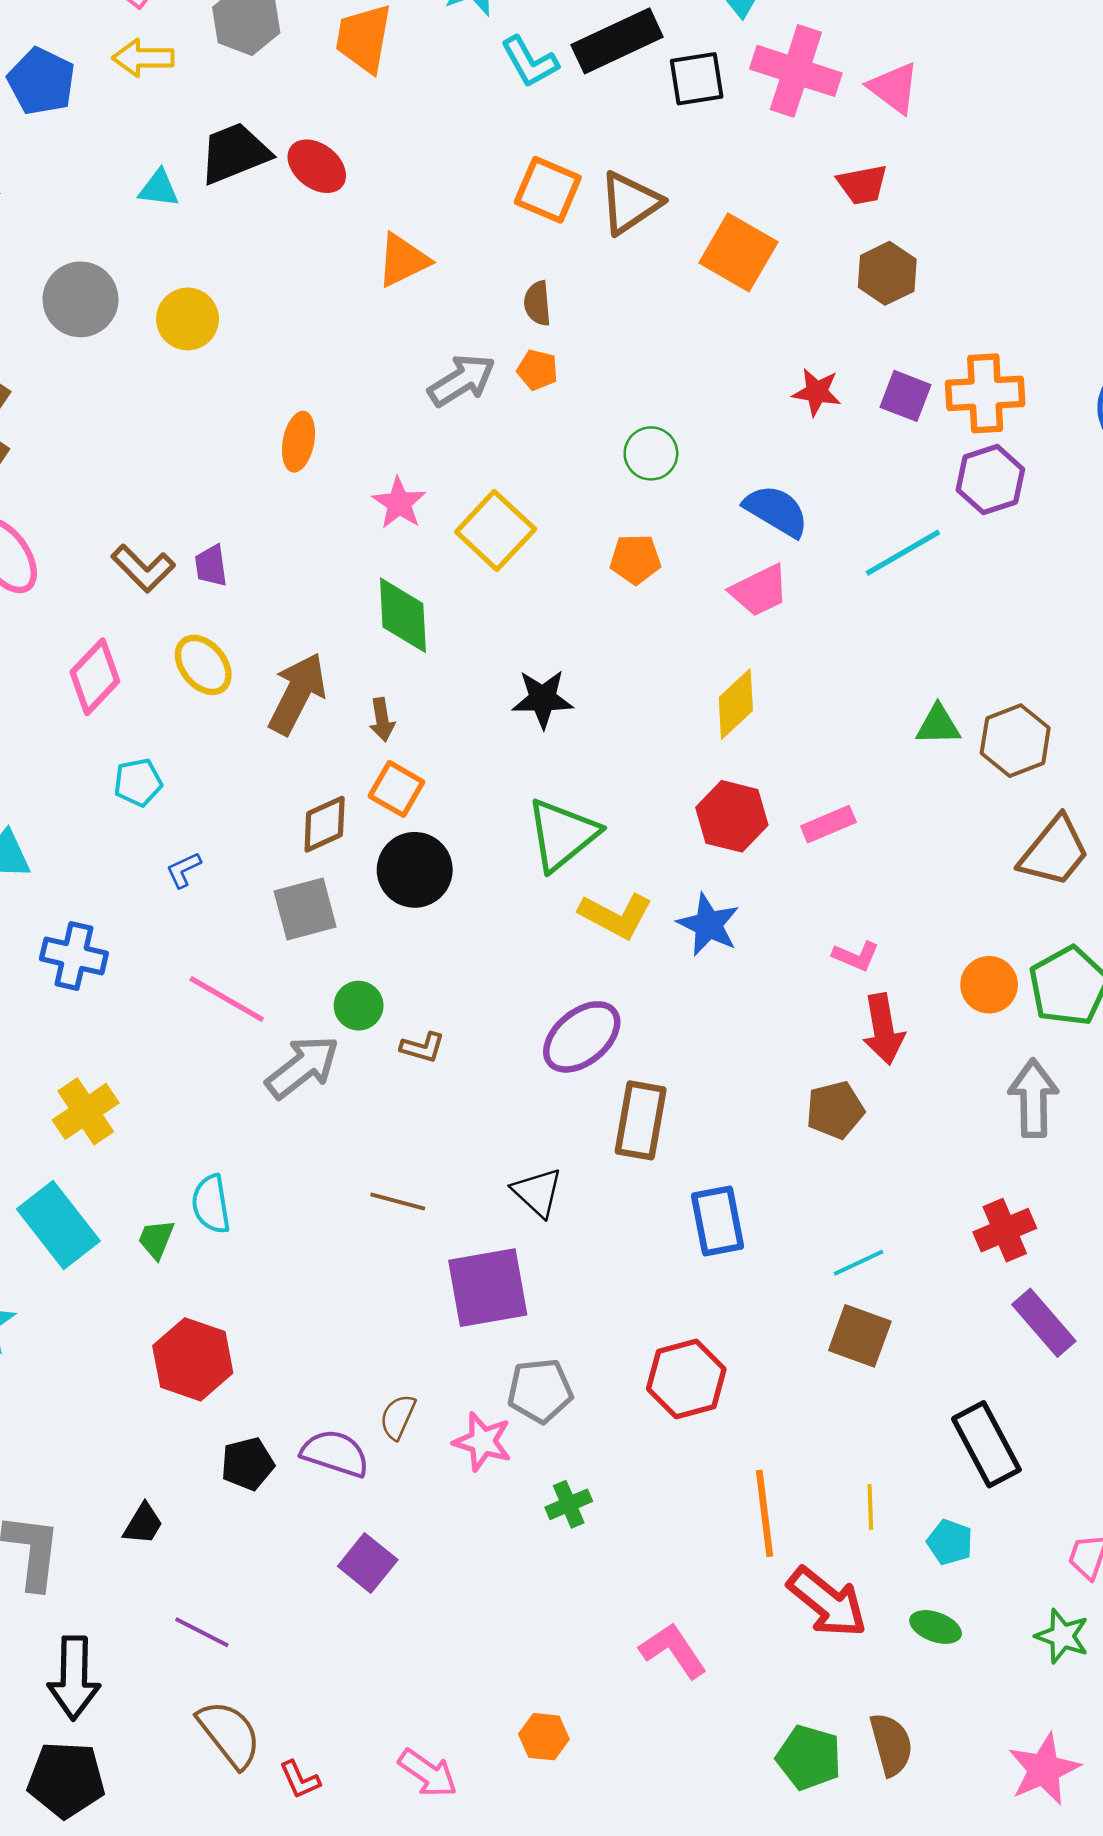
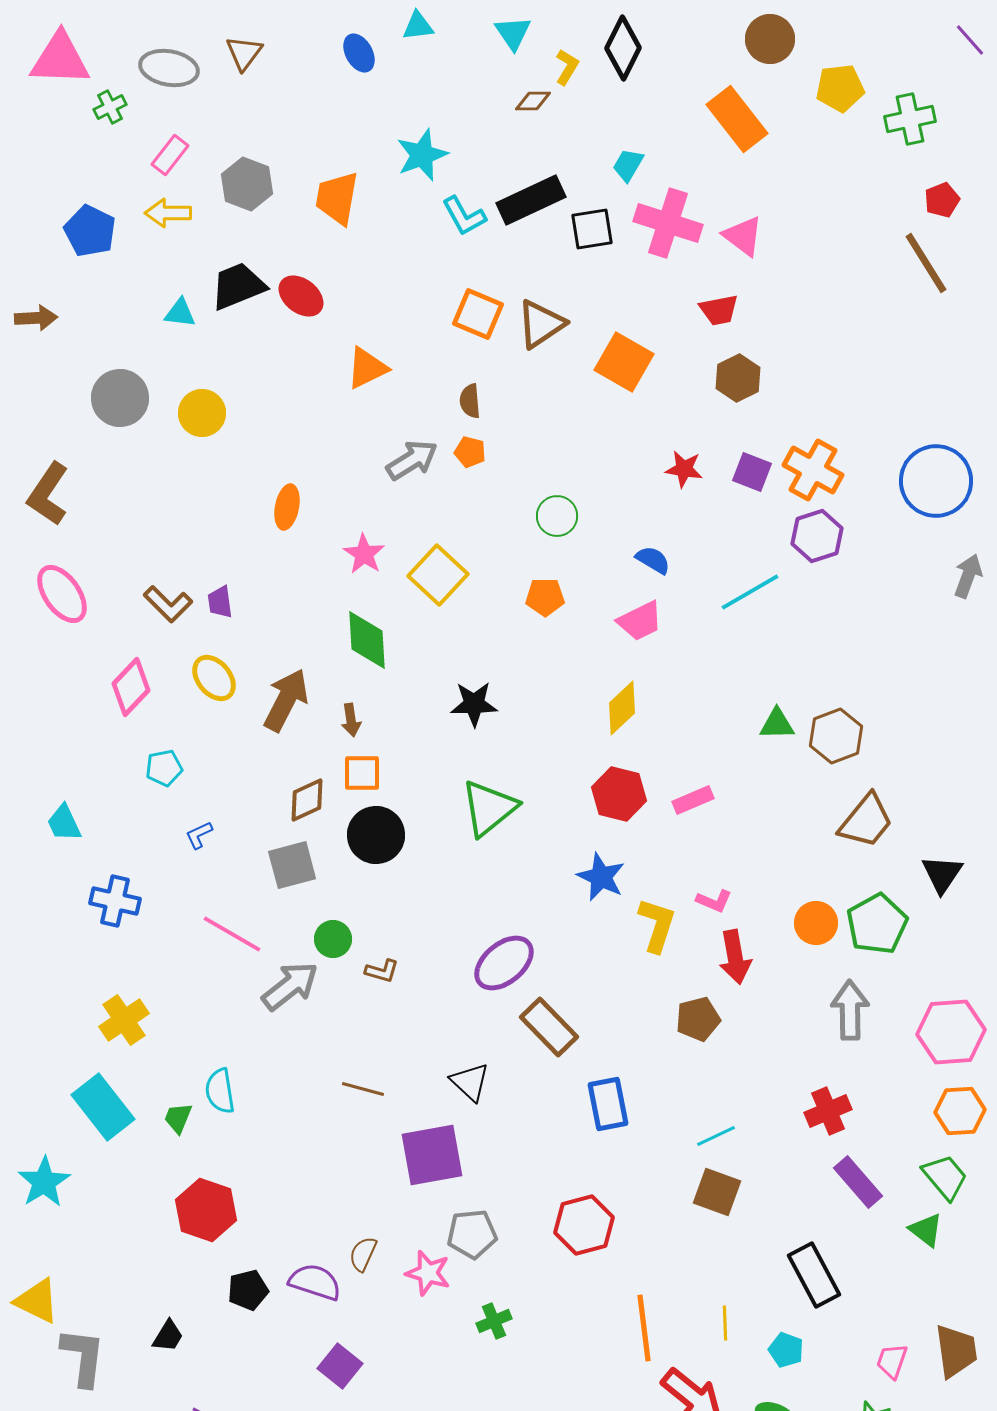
orange cross: (985, 393) -> (813, 470), turned 32
blue semicircle: (776, 511) -> (653, 560), size x0.7
orange square: (396, 789) -> (362, 773), turned -30
yellow L-shape: (616, 916) -> (657, 925), moved, turned -100
brown rectangle: (641, 1120) -> (549, 1027), turned -54

